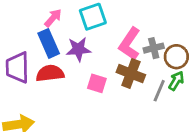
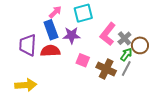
gray cross: (154, 48) -> (124, 38), turned -32
brown cross: (131, 74) -> (106, 69), moved
green arrow: (176, 81) -> (126, 54), moved

